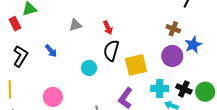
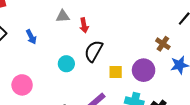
red arrow: (108, 28) -> (84, 25), moved
purple circle: (172, 56) -> (144, 70), moved
yellow square: (136, 65) -> (116, 72), size x0.6

